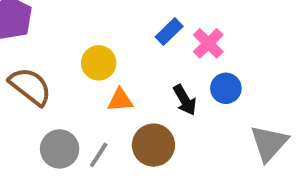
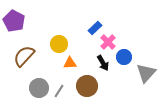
pink cross: (208, 43) -> (108, 42), moved
brown semicircle: (30, 86) -> (24, 56), turned -85
gray triangle: (269, 143) -> (146, 73), moved

